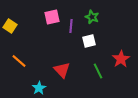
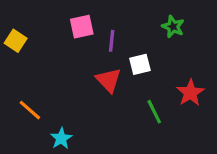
green star: (92, 17) -> (173, 27), moved
orange line: (19, 61) -> (30, 110), moved
red triangle: (62, 70) -> (108, 80), moved

